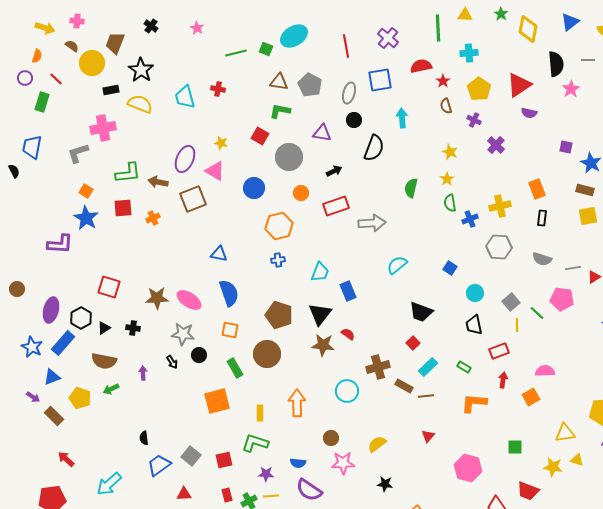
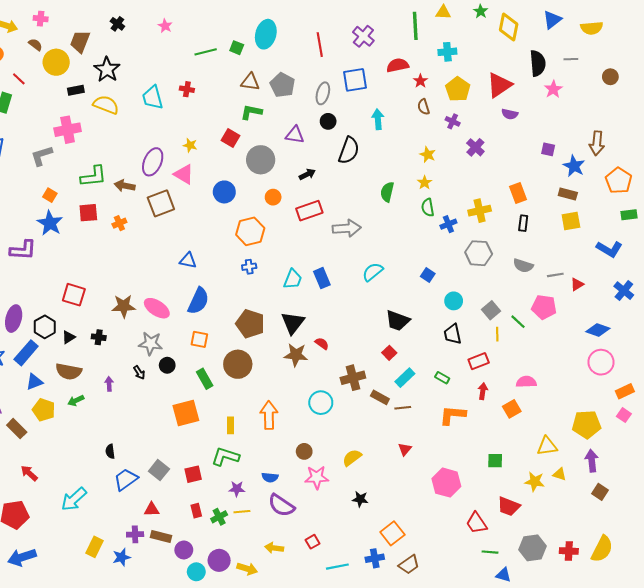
cyan ellipse: (294, 36) -> (266, 34), turned -44
blue rectangle: (348, 291) -> (322, 278), moved
blue semicircle: (229, 293) -> (198, 301), turned 44
blue triangle: (52, 377) -> (34, 382), moved

